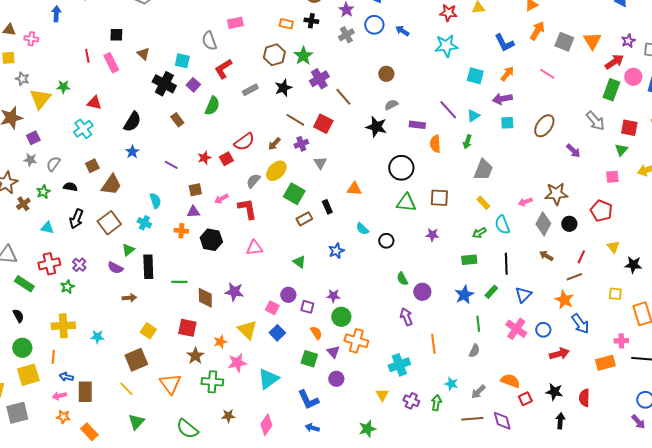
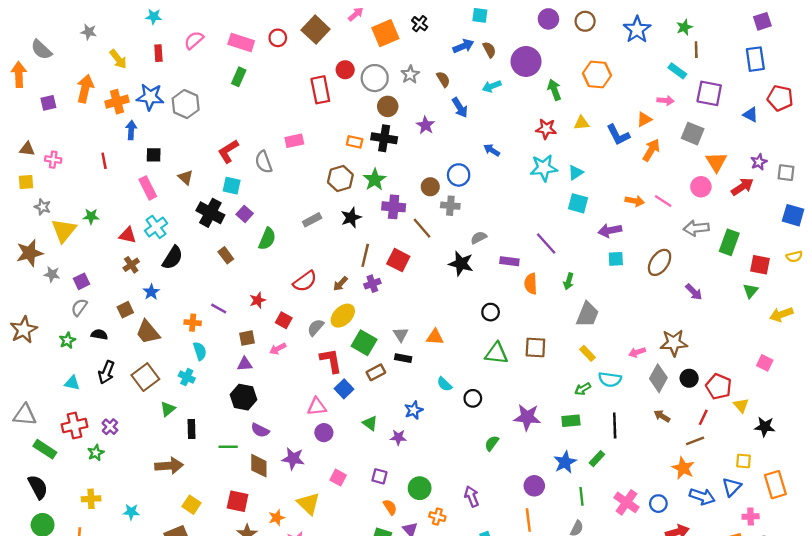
blue arrow: (56, 14) -> (131, 130), moved
black cross: (311, 21) -> (384, 138), size x1.5
blue circle: (374, 25) -> (459, 175), moved
gray cross: (346, 35) -> (450, 206), moved, turned 35
gray square: (564, 42) -> (693, 134), moved
blue L-shape: (504, 43) -> (618, 135), moved
red line: (87, 56) -> (104, 161), moved
red L-shape: (223, 69) -> (228, 151), moved
brown circle: (386, 74) -> (430, 187), moved
orange arrow: (507, 74) -> (635, 201), moved, turned 63
pink circle: (633, 77) -> (701, 187), moved
purple cross: (319, 79) -> (394, 207), turned 36
green rectangle: (611, 90) -> (729, 242), moved
cyan triangle: (473, 116) -> (576, 173), moved
brown line: (295, 120) -> (365, 255), turned 72
gray arrow: (595, 121) -> (696, 228), moved, turned 125
cyan cross: (83, 129) -> (156, 227), moved
purple square: (33, 138) -> (82, 281), moved
blue star: (132, 152) -> (151, 292), moved
red square: (226, 159) -> (284, 320), moved, turned -32
gray star: (30, 160) -> (52, 274), moved
gray triangle: (320, 163) -> (401, 335), moved
black circle: (401, 168) -> (491, 312), size x0.6
pink square: (612, 177) -> (765, 363), moved, turned 32
brown trapezoid: (111, 185) -> (148, 332), turned 105
brown cross: (23, 204) -> (131, 265), moved
black rectangle: (327, 207) -> (403, 358), turned -56
red L-shape: (247, 209) -> (331, 361), moved
red pentagon: (601, 211) -> (719, 387), moved
cyan semicircle: (502, 225) -> (610, 379), turned -60
orange cross: (181, 231) -> (193, 323), moved
purple star: (432, 235) -> (527, 417), moved, size x1.6
black hexagon: (211, 240) -> (243, 397), moved
black rectangle: (148, 267) -> (191, 429), size x0.7
purple semicircle: (115, 268) -> (260, 430), moved
green semicircle: (402, 279) -> (492, 443), turned 64
purple circle: (422, 292) -> (534, 486), moved
purple circle: (288, 295) -> (324, 433), moved
blue triangle: (523, 295) -> (732, 487), moved
purple star: (333, 296) -> (398, 437), moved
brown arrow: (129, 298) -> (169, 466), size x1.6
black semicircle: (18, 316) -> (38, 487), size x1.5
purple arrow: (406, 317) -> (472, 496), moved
blue arrow: (580, 324) -> (702, 496), turned -35
yellow cross: (63, 326) -> (91, 499), size x0.7
blue square: (277, 333) -> (344, 389), moved
orange cross: (356, 341) -> (437, 517), size x0.6

